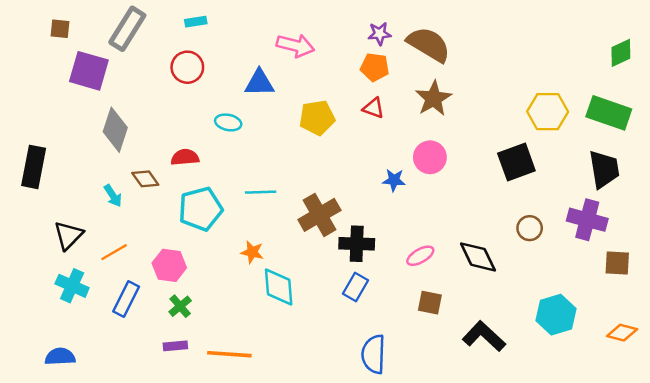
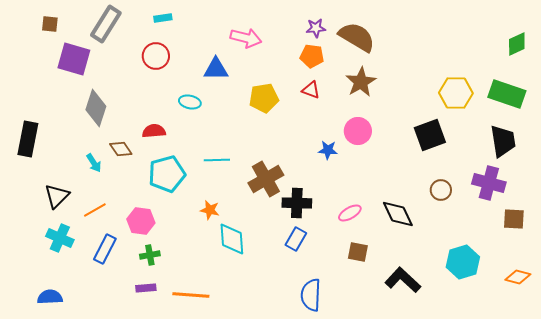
green cross: (180, 306) -> (150, 255), turned 30

